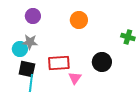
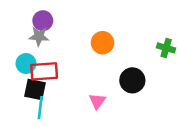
orange circle: (79, 20) -> (103, 43), moved
gray star: (30, 42) -> (39, 36), moved
red rectangle: (59, 63) -> (44, 71), moved

